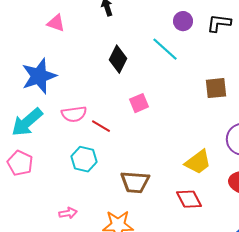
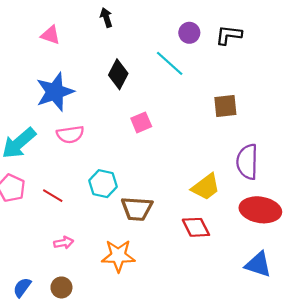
blue star: (39, 76) -> (55, 92), moved
red line: (101, 126) -> (53, 196), moved
cyan hexagon: (84, 159) -> (103, 184), moved

